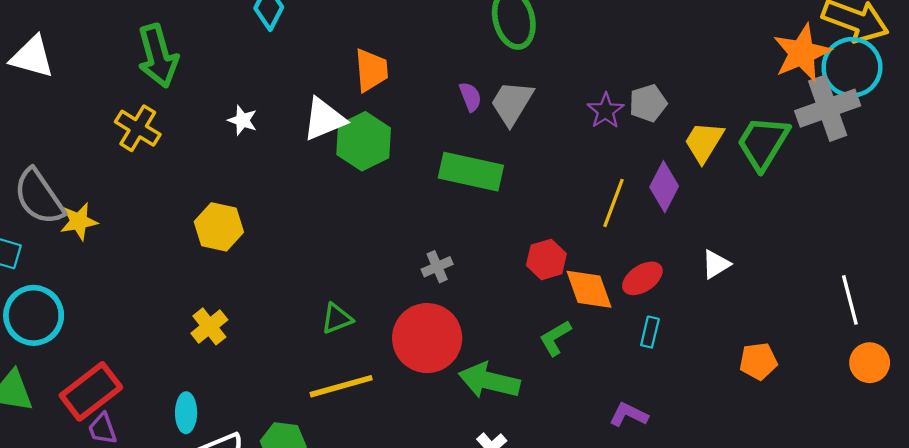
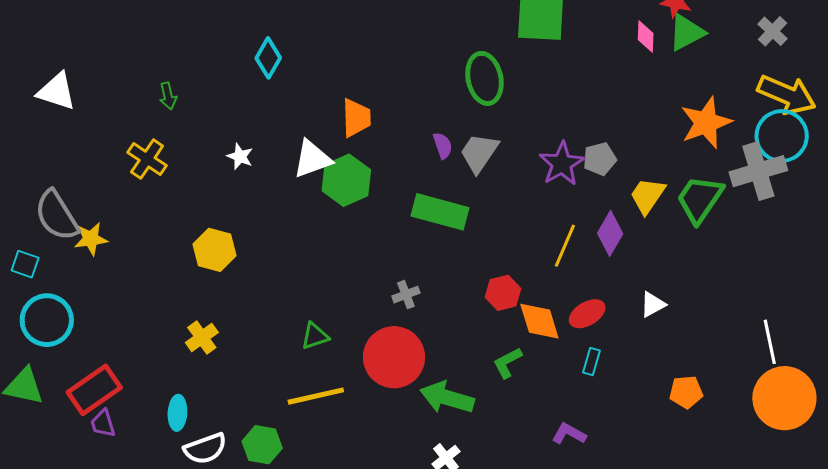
orange star: (802, 53) -> (706, 123), moved
green arrow: (158, 56) -> (168, 96), size x0.5
purple star: (606, 111) -> (562, 164), size x1.4
orange circle: (870, 363) -> (784, 398), size x1.8

